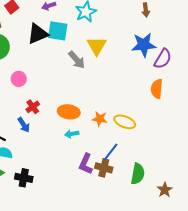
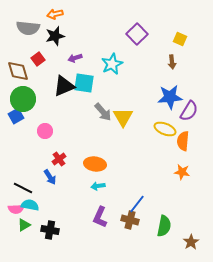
yellow triangle: (97, 46) -> (123, 117), moved
orange star: (100, 119) -> (182, 172), moved
yellow ellipse: (125, 122) -> (165, 129), moved
purple L-shape: (86, 164) -> (100, 217), moved

